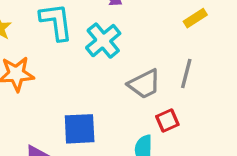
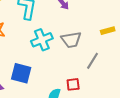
cyan cross: (103, 41) -> (42, 40), moved
gray trapezoid: (144, 84) -> (71, 40), moved

